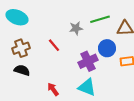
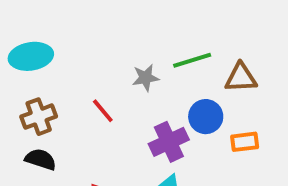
cyan ellipse: (17, 17) -> (31, 56), turned -30

